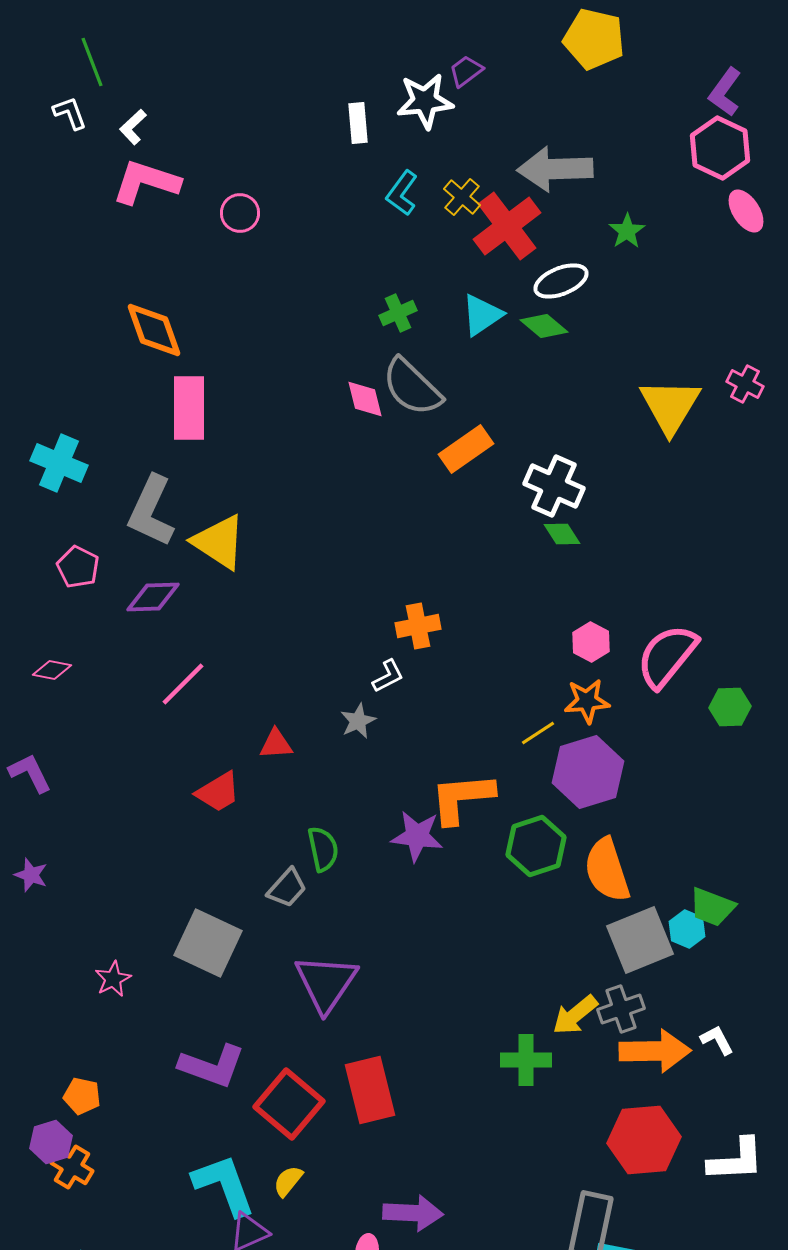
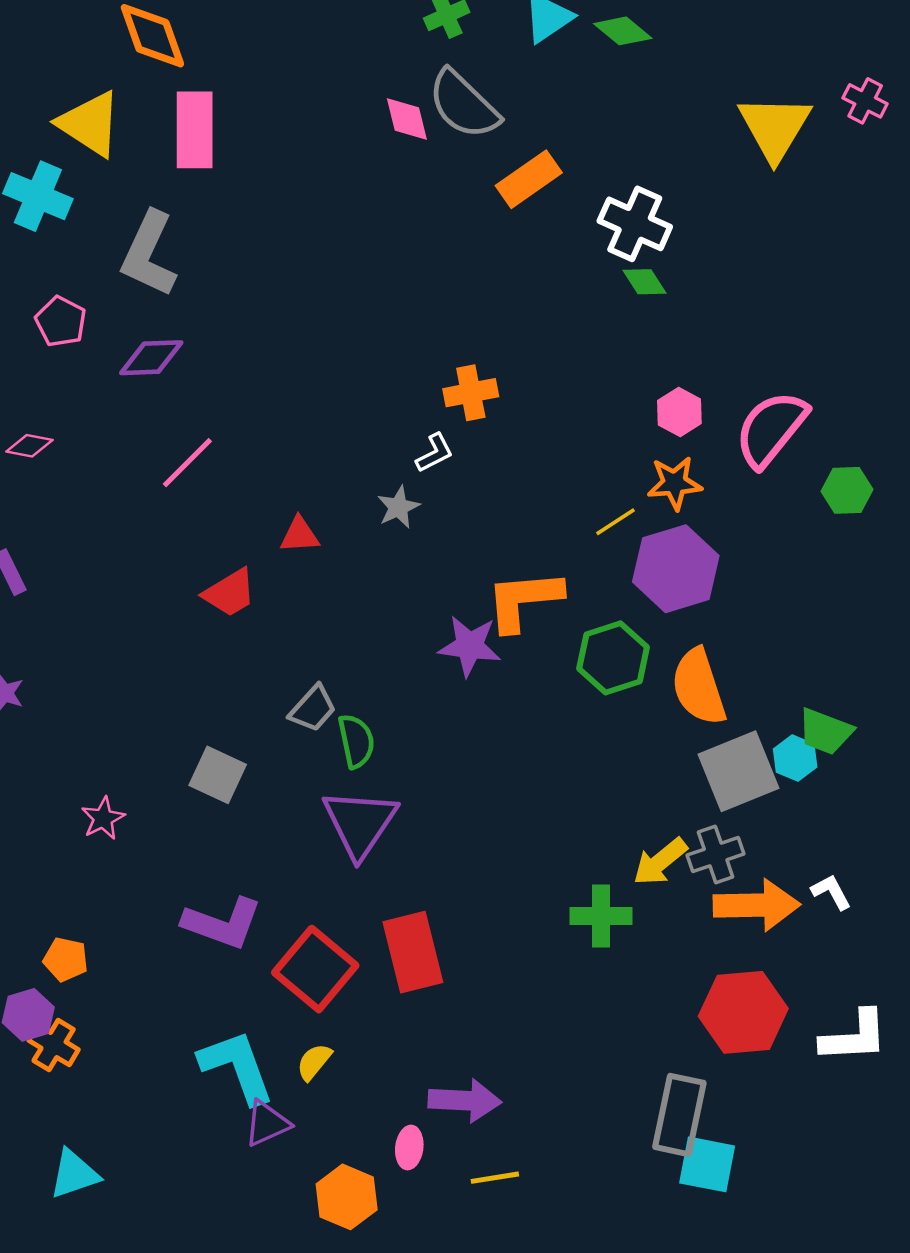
yellow triangle: (219, 542) -> (90, 124), moved
green semicircle: (323, 849) -> (356, 741), moved
gray square: (208, 943) -> (218, 775), size x0.7

